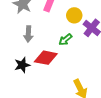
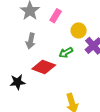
black star: (22, 65) -> (17, 82), moved

